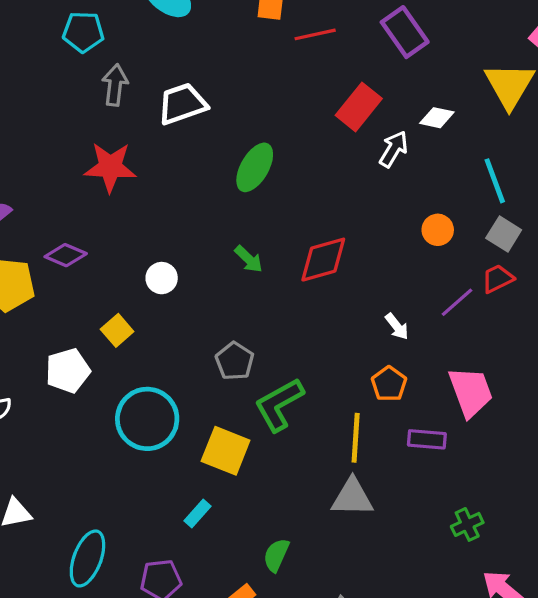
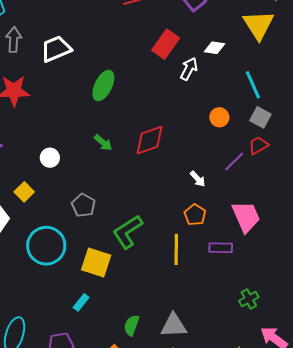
gray pentagon: (235, 361) -> (83, 205), moved
gray triangle: (352, 497) -> (174, 325), moved

